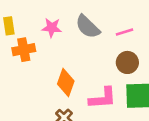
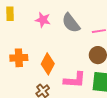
orange cross: (24, 50) -> (19, 58), moved

